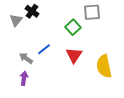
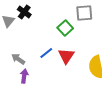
blue line: (44, 49) -> (46, 53), moved
purple arrow: (24, 78) -> (24, 76), moved

